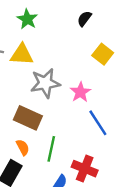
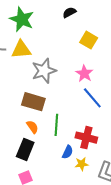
green star: (27, 19) -> (22, 19), size x1.4
black semicircle: (84, 19) -> (69, 12), turned 32
pink star: (80, 92) -> (84, 73), moved

